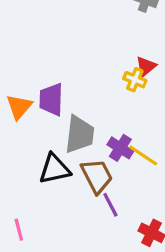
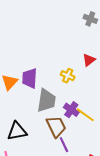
yellow cross: (135, 80) -> (68, 76), moved
black triangle: (55, 169) -> (17, 131), moved

